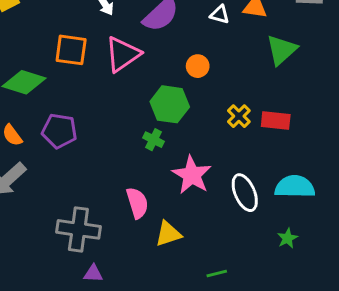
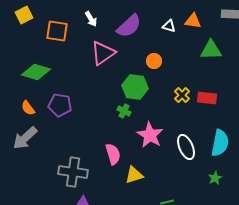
orange square: (71, 50) -> (57, 31), moved
green triangle: (282, 50) -> (211, 50), turned 40
cyan semicircle: (295, 187) -> (220, 143), turned 100

